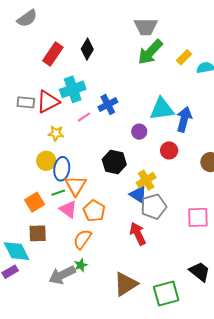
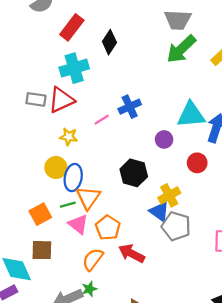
red rectangle: (53, 54) -> (72, 27), moved
cyan cross: (73, 89) -> (74, 68), moved
gray pentagon: (154, 207) -> (176, 226), turned 30
red arrow: (138, 234) -> (131, 253), moved, turned -40

